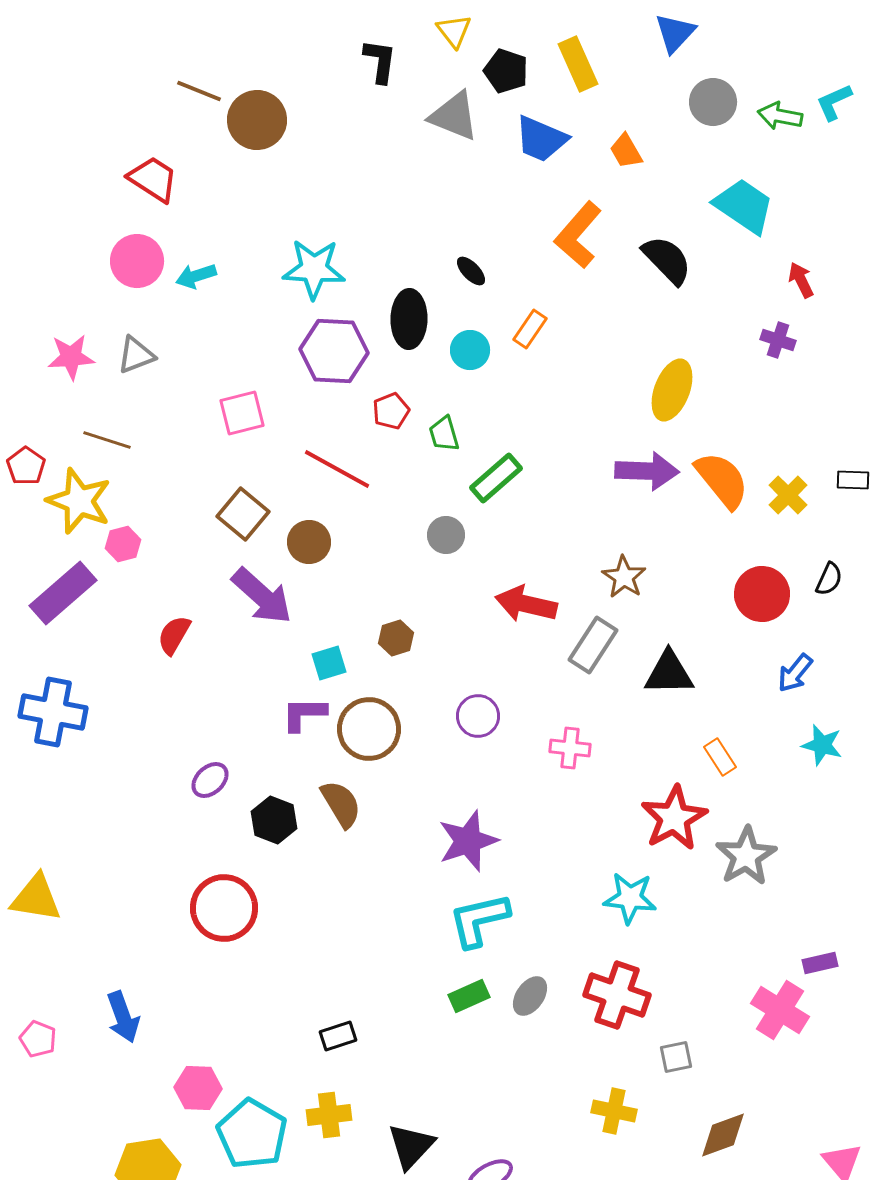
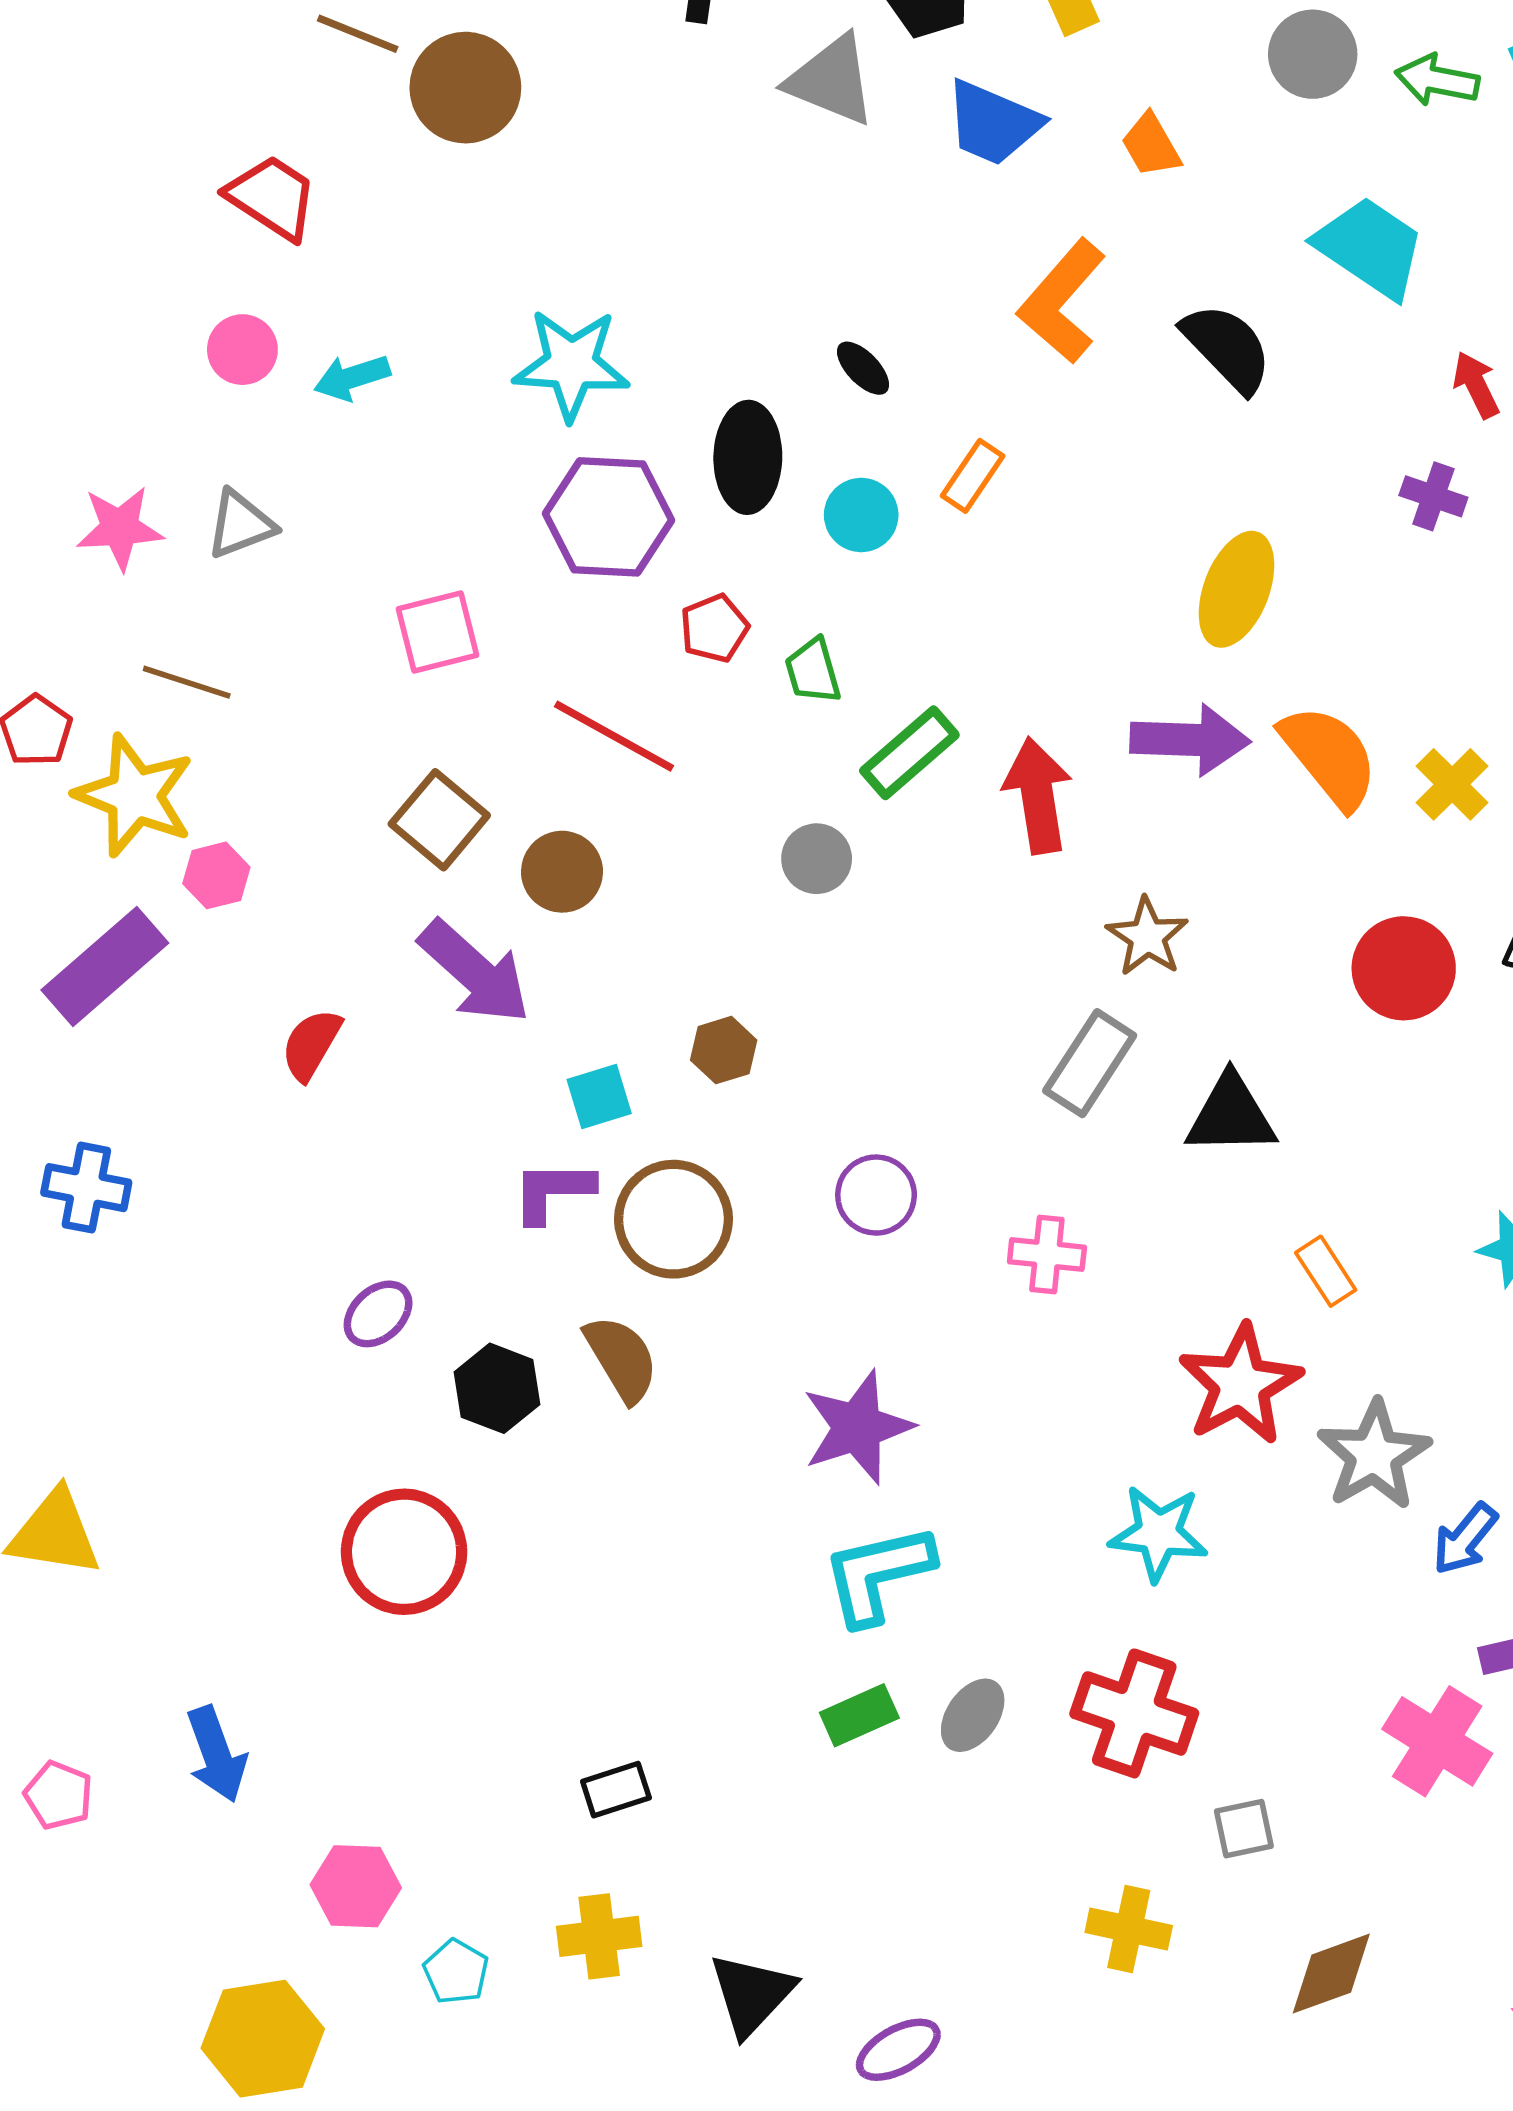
pink circle: (137, 261) -> (242, 350), size x0.7
red arrow: (526, 604) -> (1038, 796), moved, turned 68
blue arrow: (795, 673) -> (1465, 1539), moved
blue cross: (53, 712) -> (86, 1188), size x0.7
cyan pentagon: (252, 1134) -> (456, 1972), size x0.5

